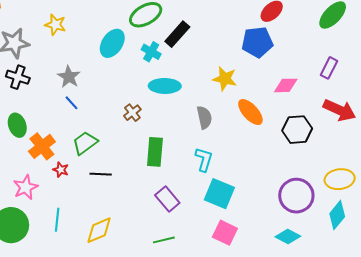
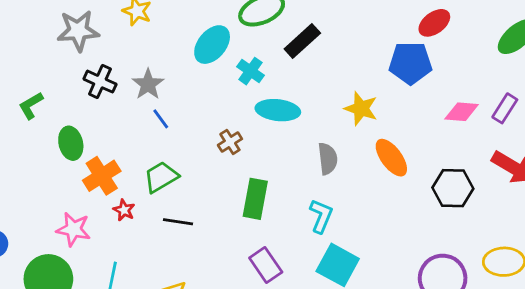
cyan cross: (151, 52) -> (250, 71), moved
black cross: (18, 77) -> (100, 82), moved
pink diamond: (286, 85) -> (462, 112), moved
blue line: (72, 103) -> (161, 119), moved
pink star: (25, 187) -> (73, 229), turned 30

